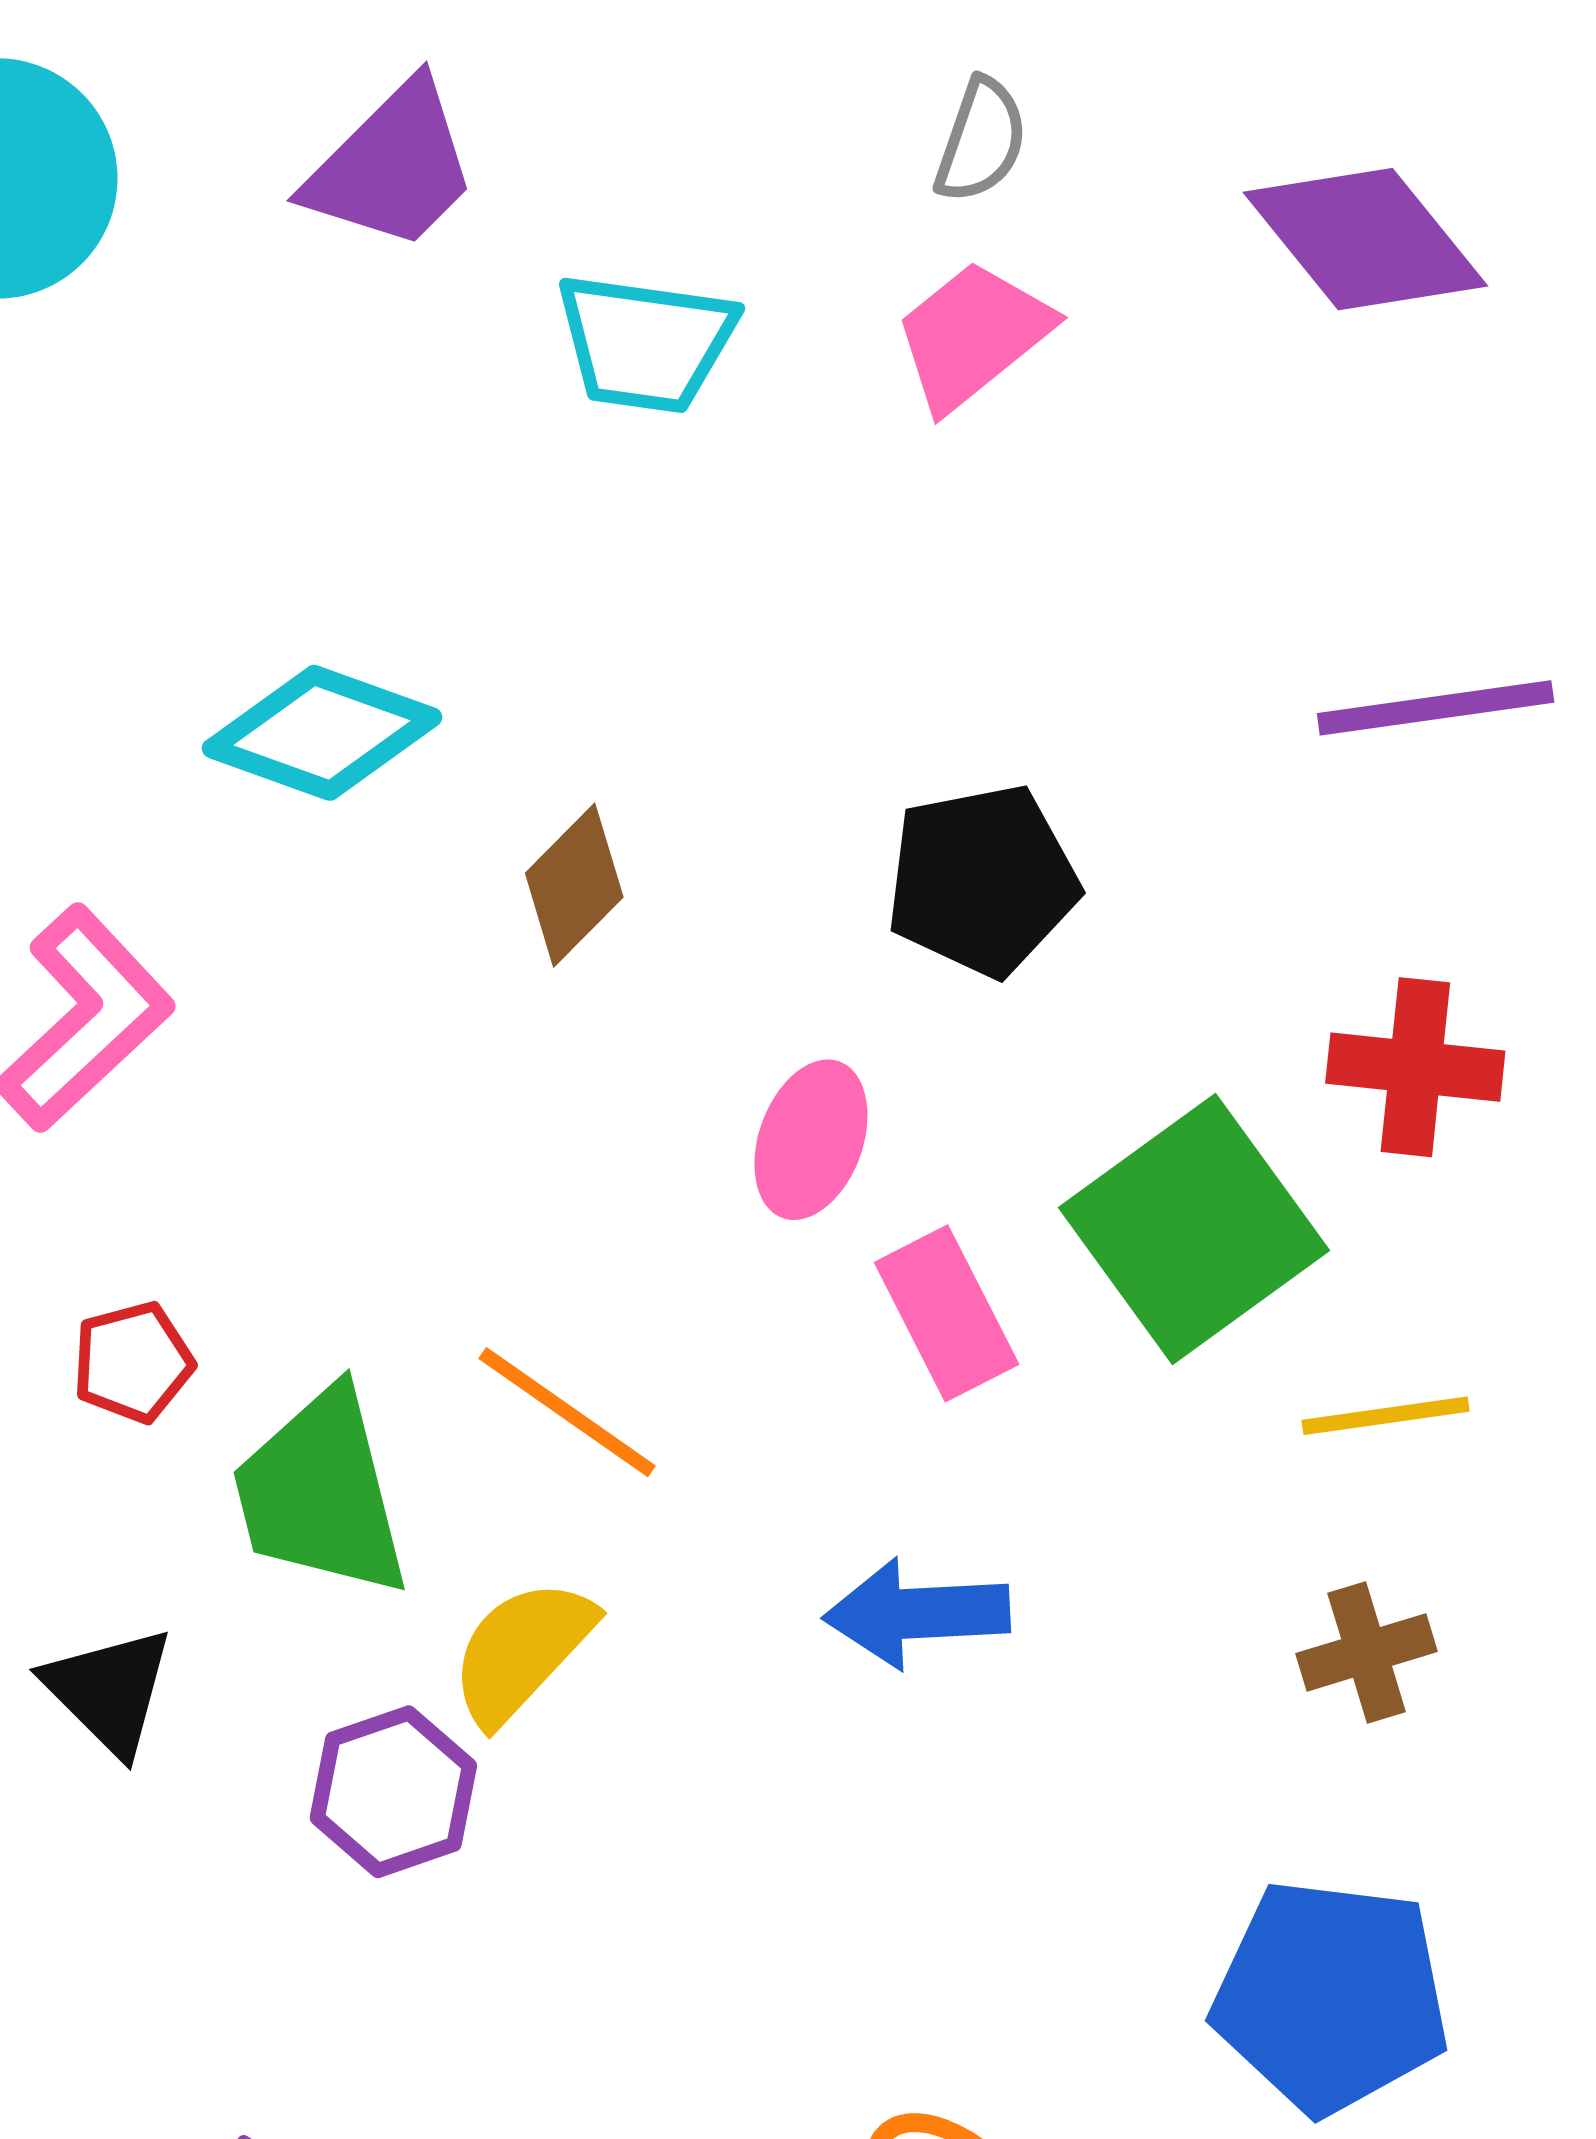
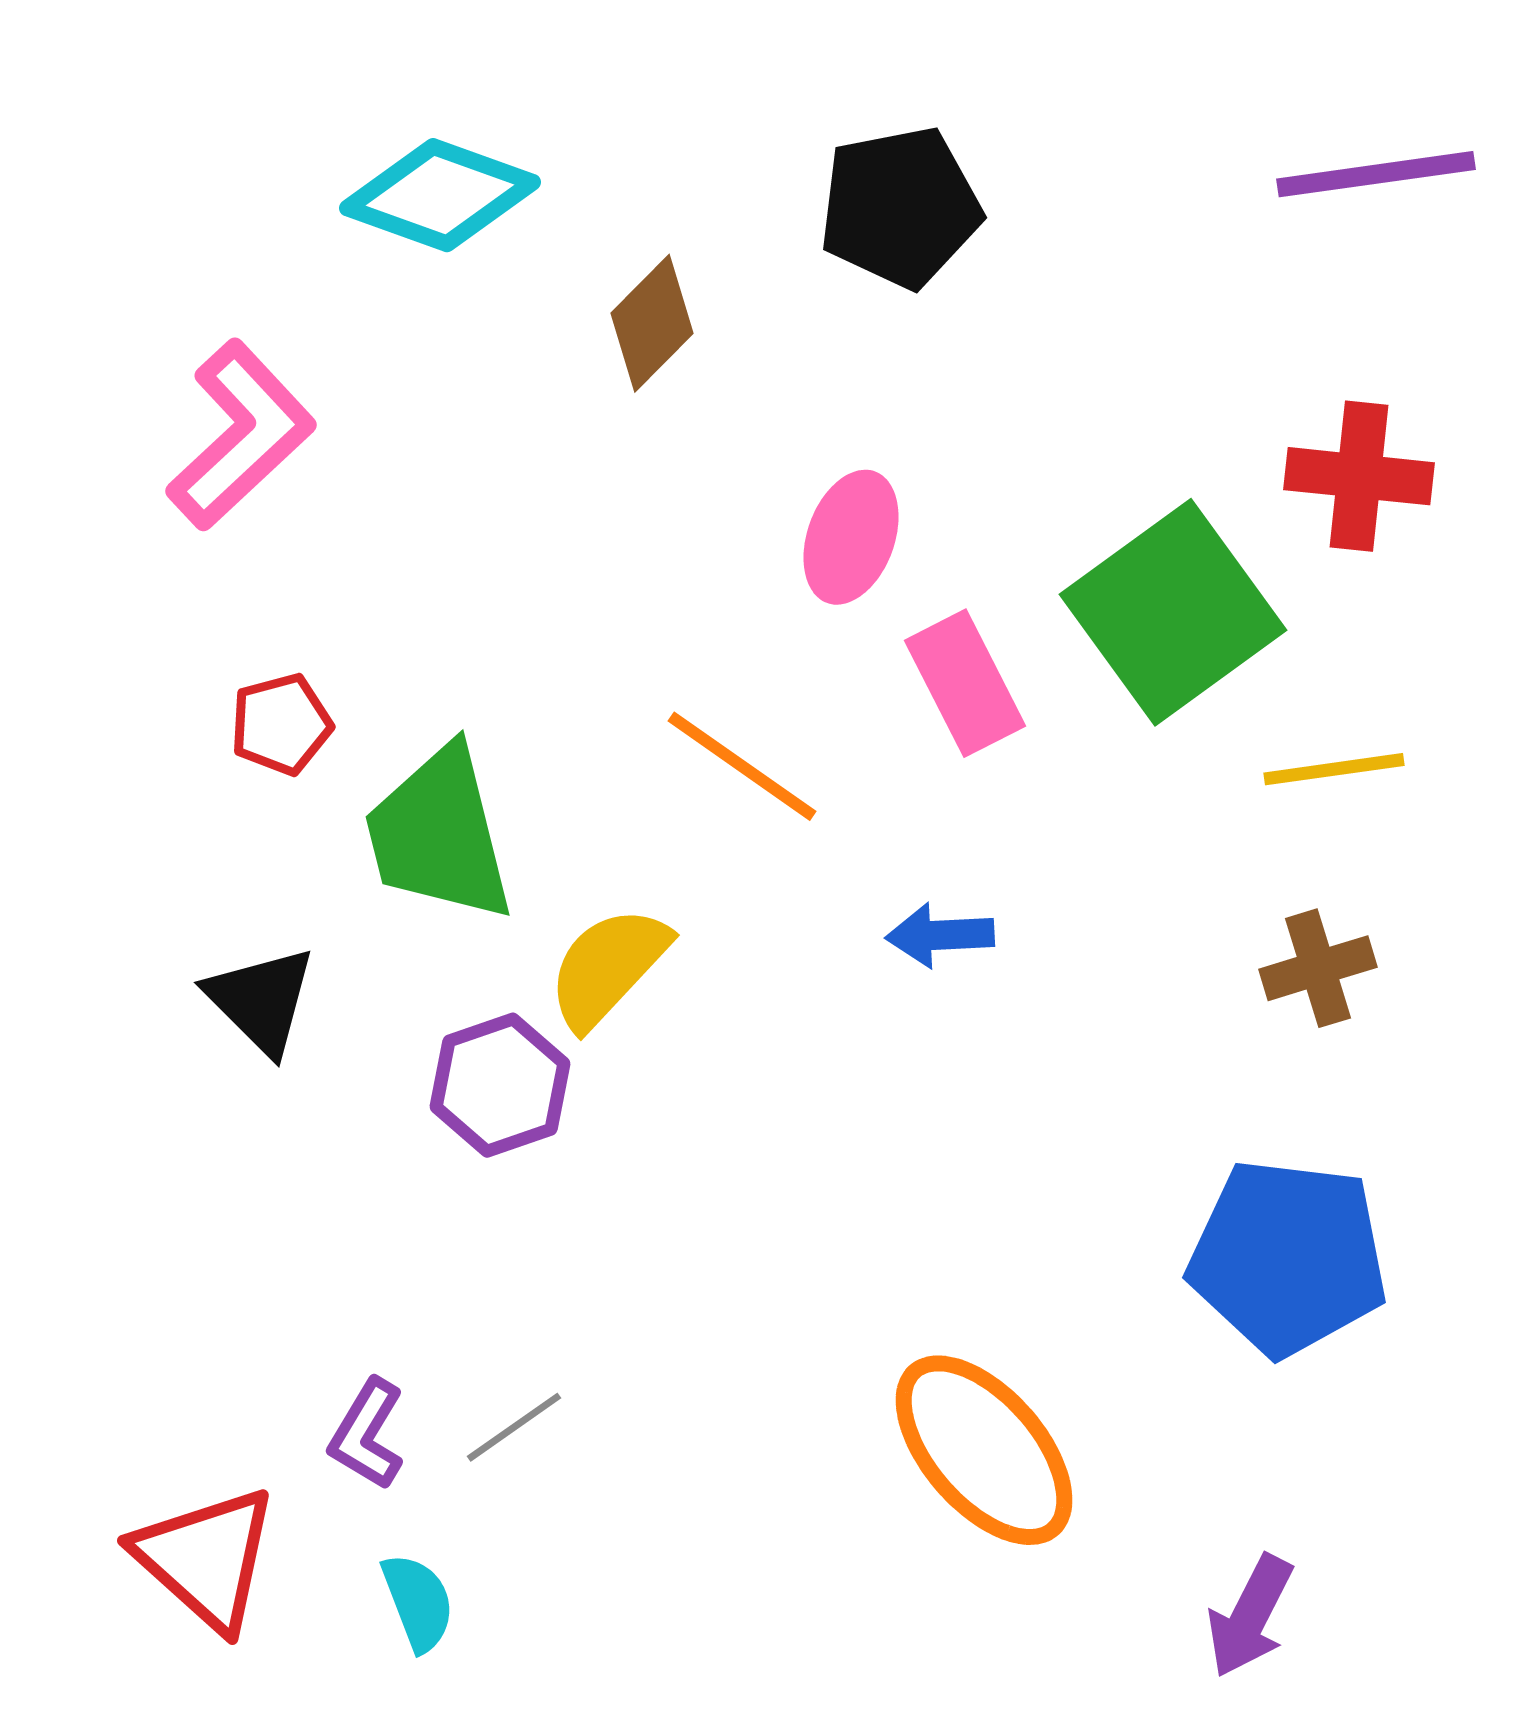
black pentagon: (982, 880) -> (900, 207), moved
orange line: (567, 1412) -> (742, 766), moved
blue arrow: (917, 1613) -> (940, 935), size x0.7

